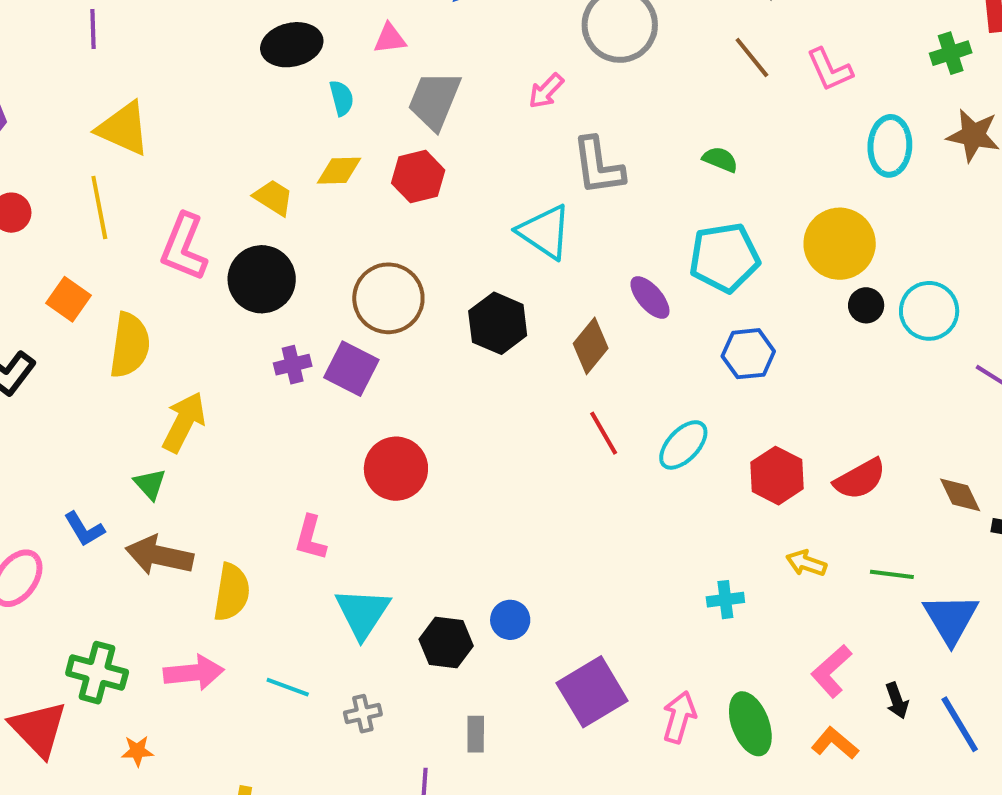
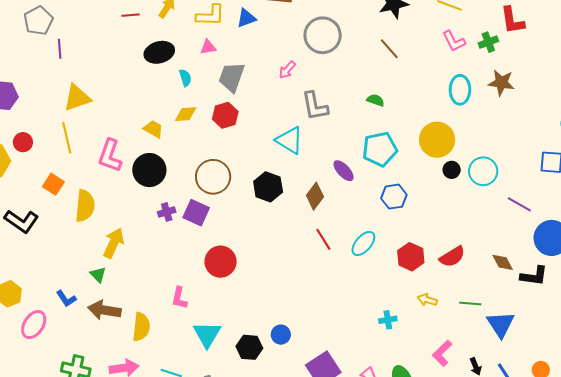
pink L-shape: (830, 70) -> (454, 41), moved
yellow triangle: (123, 129) -> (77, 98), turned -40

